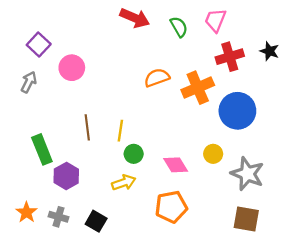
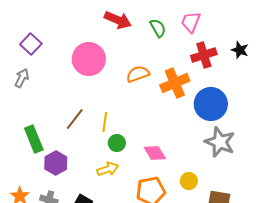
pink circle: (72, 68) -> (89, 59), moved, size x1.4
brown line: (87, 127) -> (75, 119), turned 45
yellow circle: (213, 154) -> (189, 181), moved
gray star: (247, 174) -> (220, 142), moved

